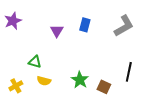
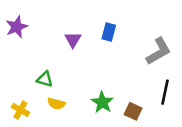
gray L-shape: (124, 26) -> (159, 51), moved
yellow cross: (16, 86) -> (20, 110), turned -32

